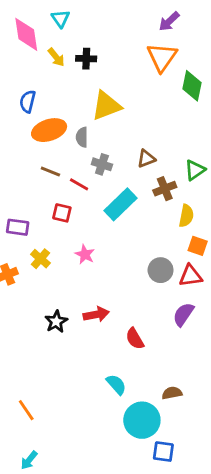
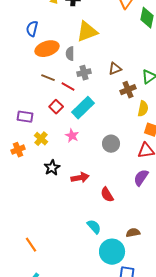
gray cross: (102, 164) -> (84, 73), turned -32
cyan rectangle: (121, 204) -> (83, 108), moved
red square: (62, 213) -> (56, 107), turned 32
gray circle: (161, 270) -> (111, 144), moved
black star: (56, 322) -> (52, 168), moved

